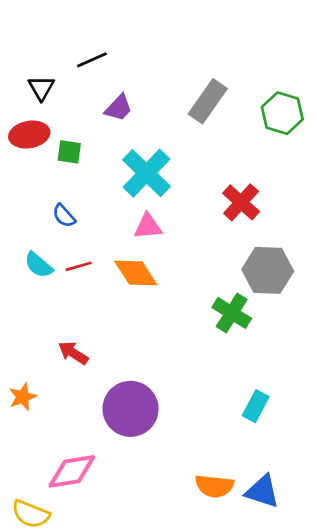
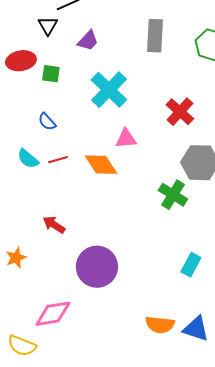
black triangle: (41, 88) -> (48, 26), moved
gray rectangle: (208, 101) -> (155, 36), turned -32
pink triangle: (148, 226) -> (126, 139), moved

